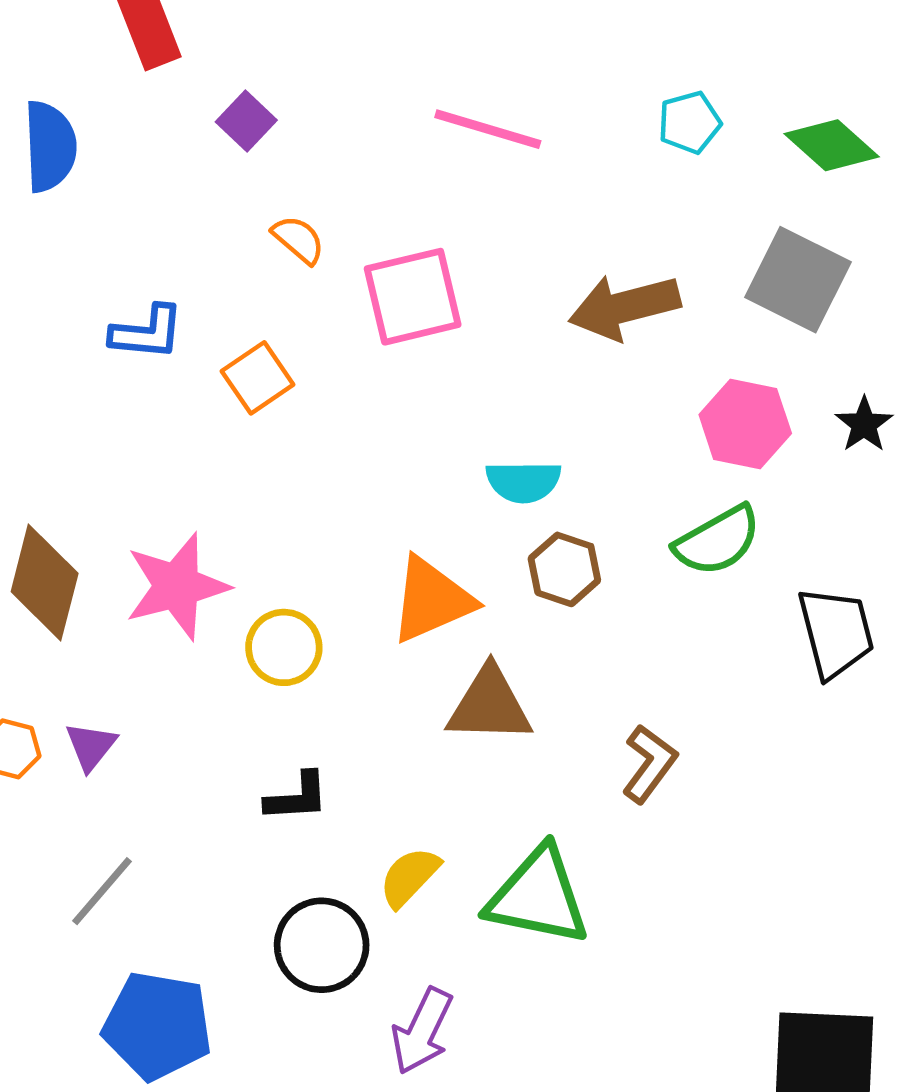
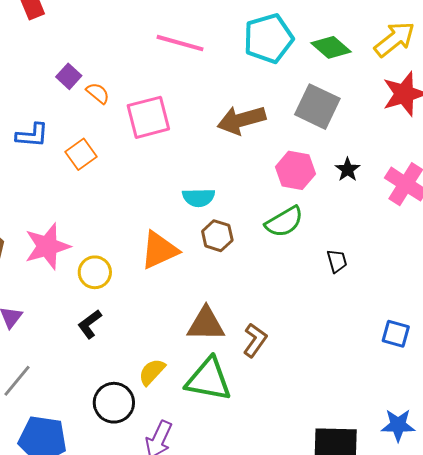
purple square: (246, 121) -> (69, 76), moved
cyan pentagon: (689, 122) -> (268, 38), size x1.8
black trapezoid: (836, 632) -> (337, 261), size x0.6
brown triangle: (489, 705) -> (206, 324), moved
brown L-shape: (649, 764) -> (255, 340), moved
black L-shape: (297, 797) -> (90, 324), moved, turned 148

